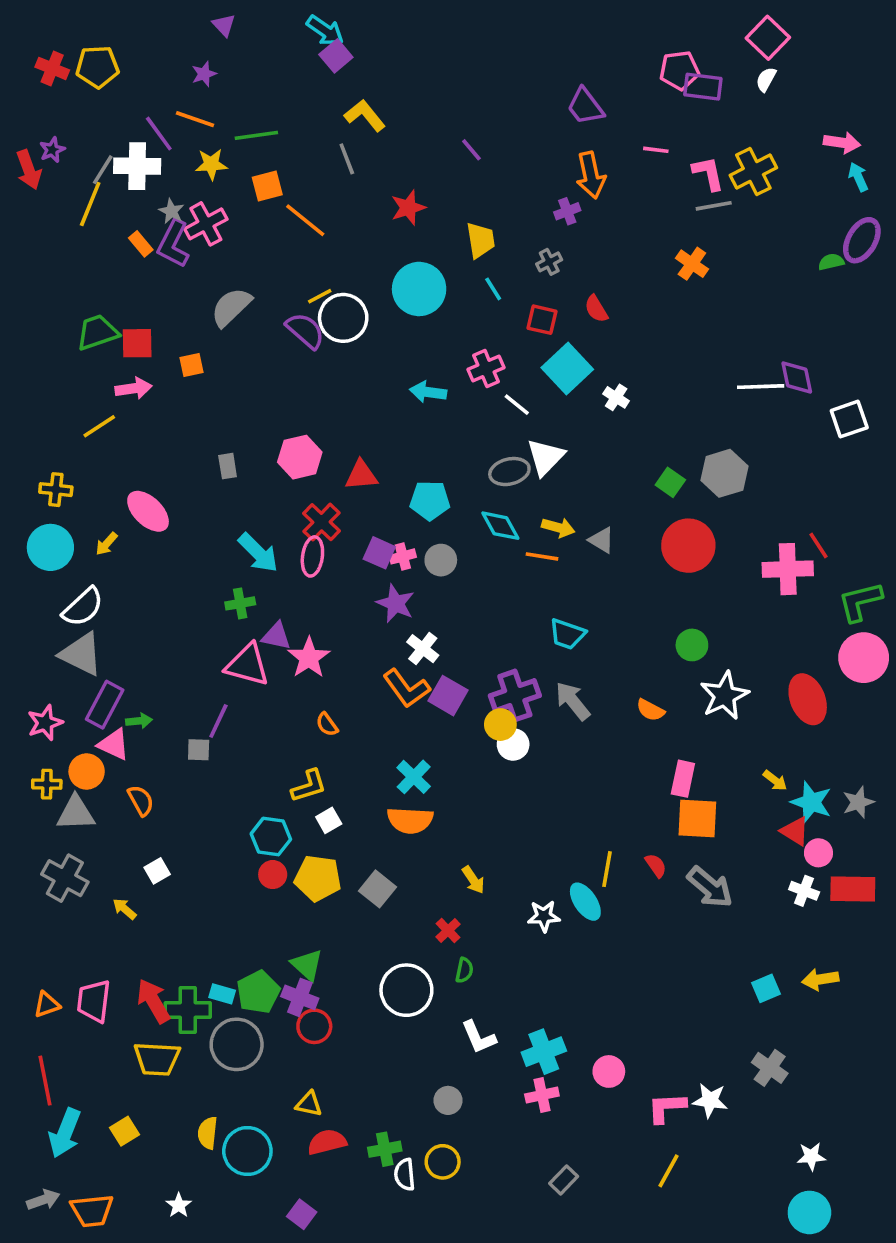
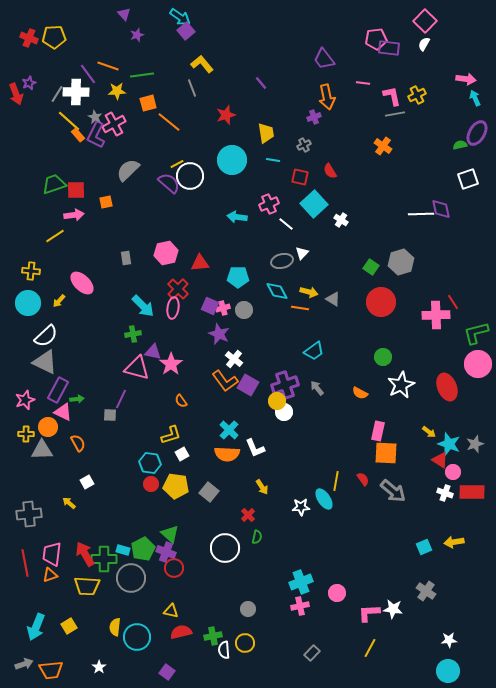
purple star: (204, 74) -> (137, 35), moved
yellow cross: (753, 172) -> (417, 95), size x0.7
yellow line: (90, 204) -> (69, 121), moved, turned -70
cyan line: (493, 289) -> (273, 160), turned -48
white square: (849, 419) -> (468, 179), moved
white triangle: (546, 457) -> (302, 253), size x0.6
cyan trapezoid: (567, 634) -> (314, 351), turned -55
gray arrow: (573, 701) -> (317, 388), size x0.7
gray cross: (65, 878) -> (29, 514), moved, turned -35
orange triangle: (47, 1005) -> (50, 575), moved
white L-shape: (479, 1037) -> (255, 448), moved
red line: (45, 1081) -> (25, 563), moved

